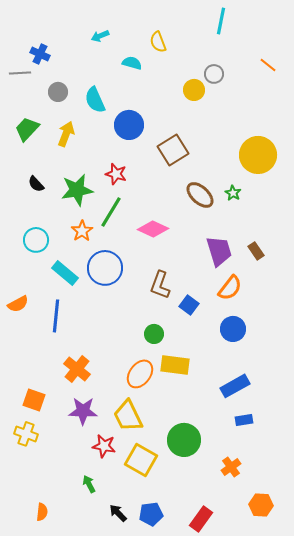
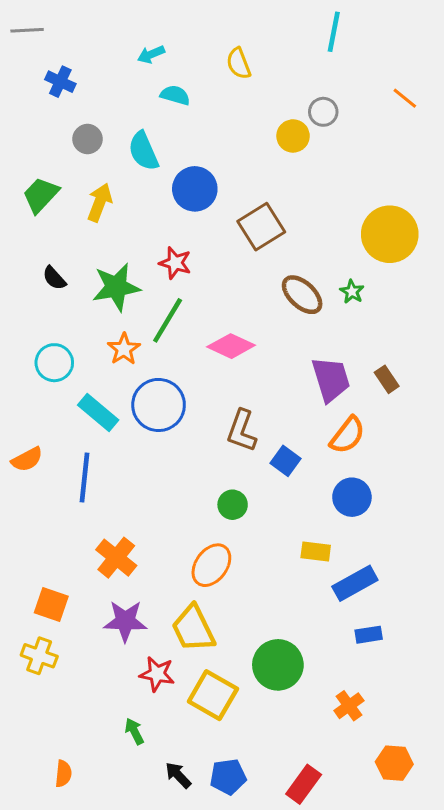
cyan semicircle: (132, 63) -> (175, 95), moved
gray line: (20, 73) -> (27, 30), moved
yellow rectangle: (175, 365) -> (316, 552), moved, size x0.7

